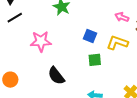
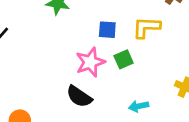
pink star: (41, 41) -> (90, 62), moved

